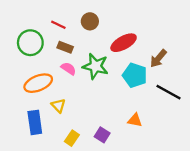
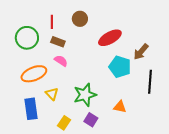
red line: (58, 25) -> (52, 22), turned 64
green star: (95, 66) -> (85, 95), moved, turned -30
black line: (168, 92) -> (150, 82), turned 65

